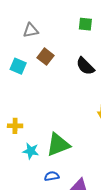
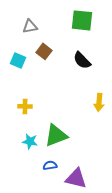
green square: (85, 24) -> (82, 20), size x1.6
yellow cross: (15, 126) -> (25, 106), moved

